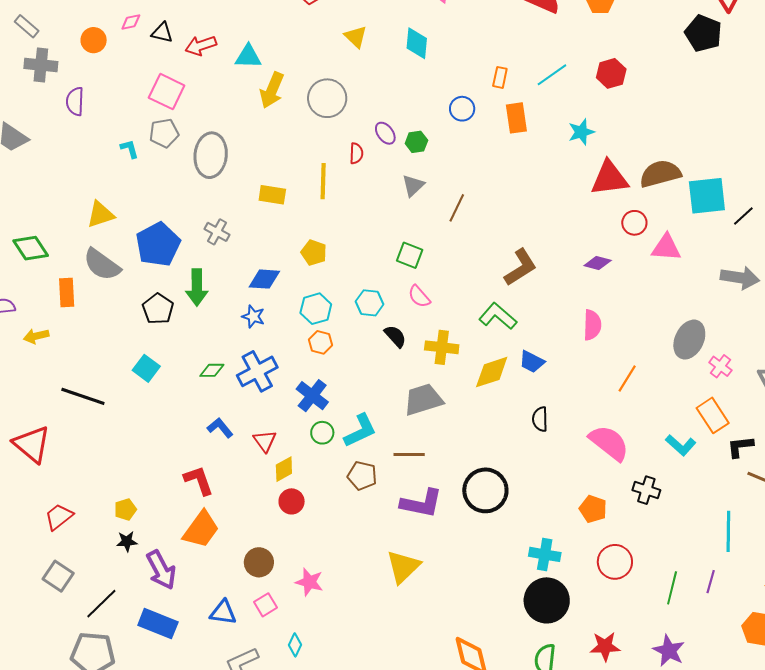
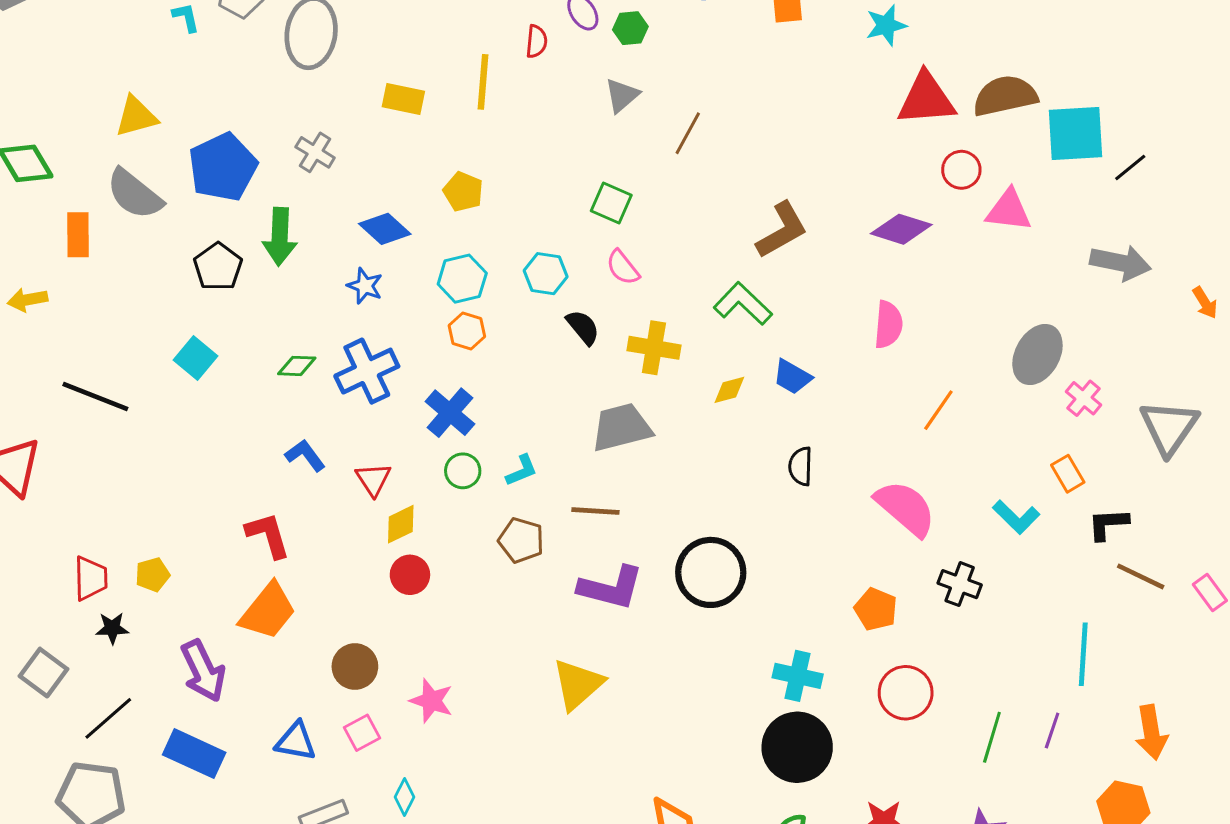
purple diamond: (598, 263) -> (901, 229), size x1.4
blue diamond: (264, 279) -> (385, 229), turned 36
yellow diamond: (492, 372) -> (729, 390), size x0.6
orange rectangle: (713, 415) -> (1068, 474), size x0.7
cyan L-shape: (360, 431) -> (522, 470), size x0.6
red trapezoid: (59, 517) -> (91, 578), moved, turned 124
black star: (127, 541) -> (112, 628), moved

